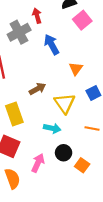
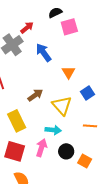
red arrow: (37, 16) -> (27, 28), turned 72
pink square: (82, 20) -> (69, 27), turned 30
pink arrow: (38, 163) -> (41, 148), moved

